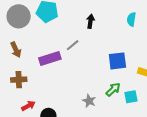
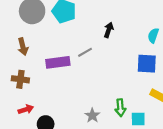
blue square: (117, 61) -> (147, 64), moved
green arrow: (113, 89) -> (120, 108), turned 119

